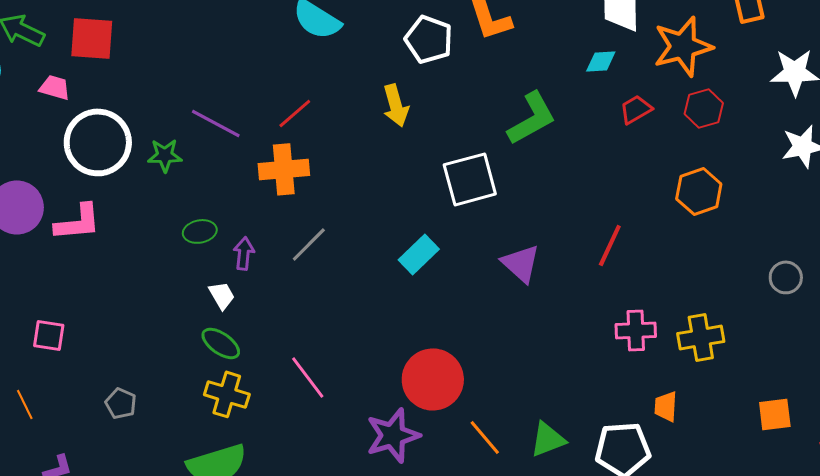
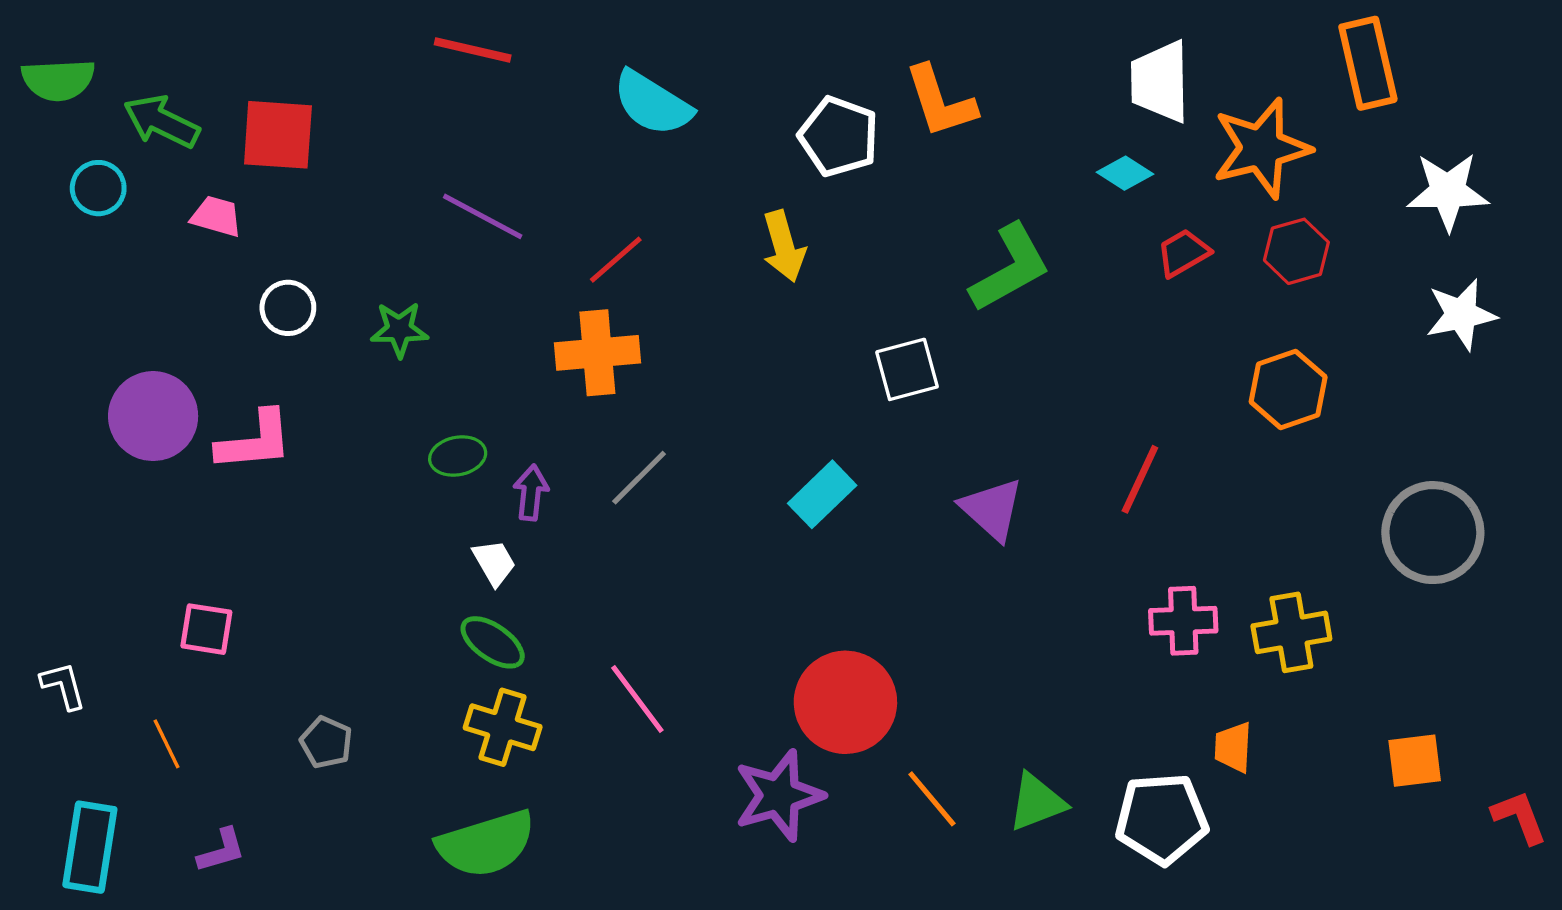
cyan diamond: (601, 61) -> (1125, 173), turned 36
purple line: (216, 123) -> (483, 216), moved
white circle: (98, 142) -> (288, 308), size x0.5
white square: (470, 179) -> (907, 369), size x0.7
gray circle: (786, 277) -> (1433, 533), size x1.8

